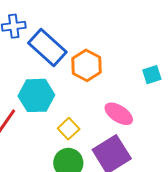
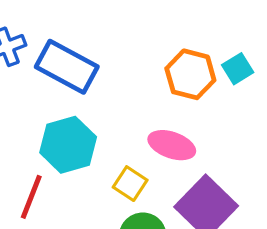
orange hexagon: (86, 65) -> (190, 74), moved
pink ellipse: (119, 114) -> (172, 145), moved

